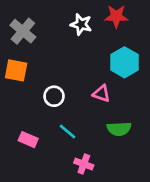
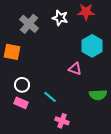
gray cross: (23, 31) -> (29, 24), moved
white circle: (54, 96) -> (22, 85), moved
green semicircle: (119, 129) -> (98, 95), moved

